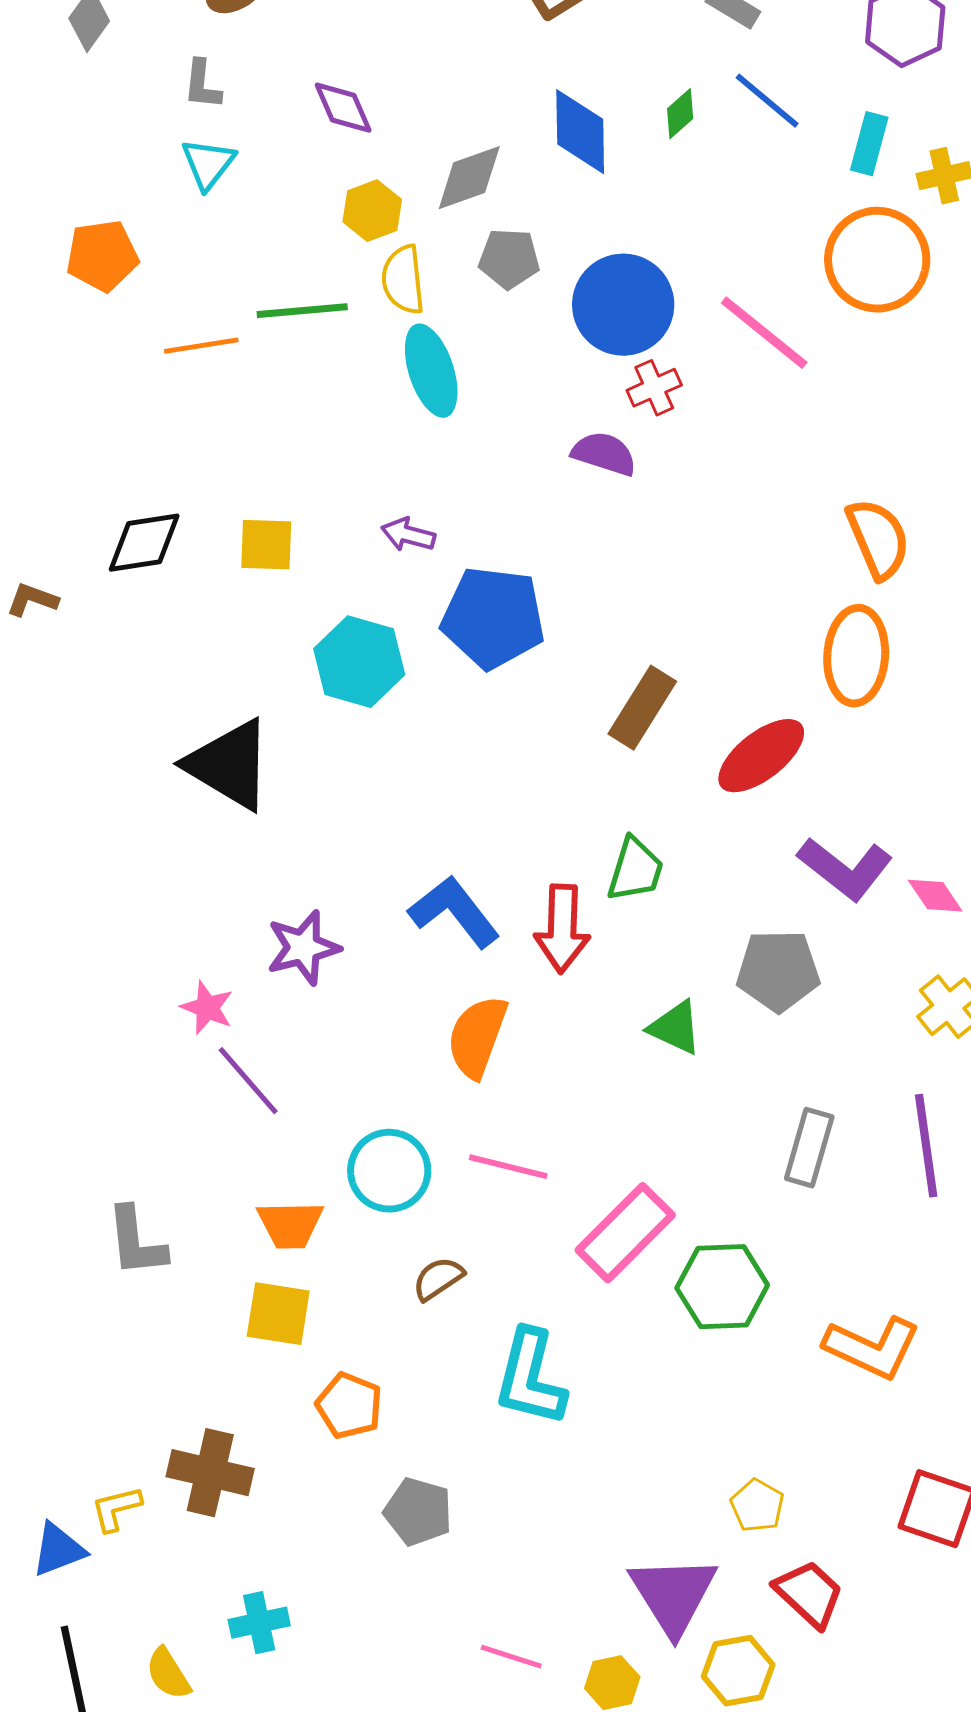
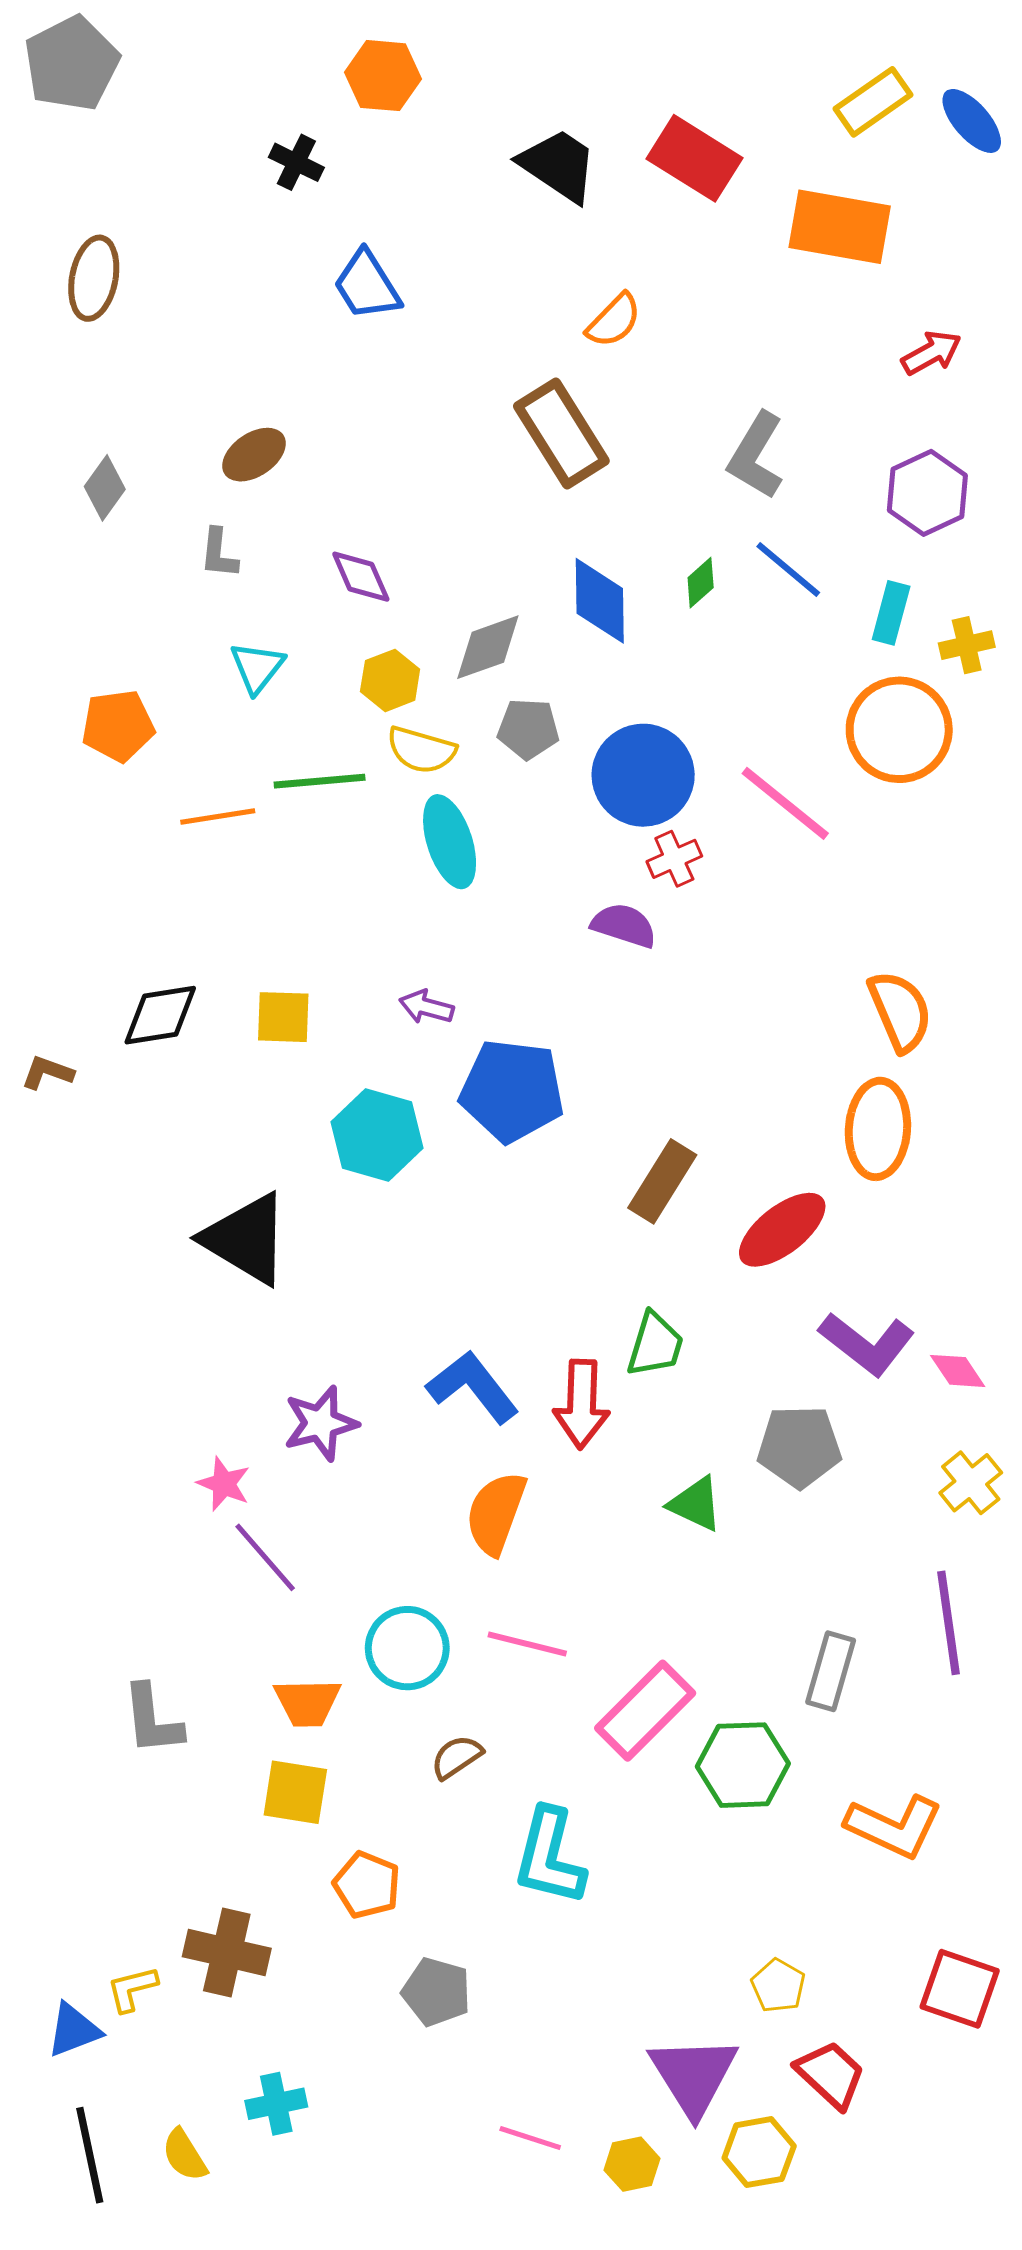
cyan triangle: (208, 164) -> (257, 667), moved
yellow semicircle: (403, 280) -> (421, 750), turned -68
gray rectangle: (809, 1148) -> (831, 1671), moved

